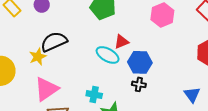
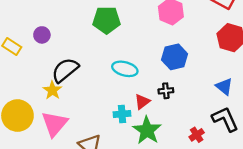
red triangle: (121, 42) -> (142, 102), moved
blue hexagon: (140, 62) -> (175, 57), moved
pink triangle: (46, 89) -> (55, 124), moved

